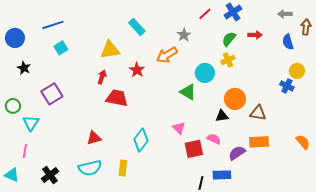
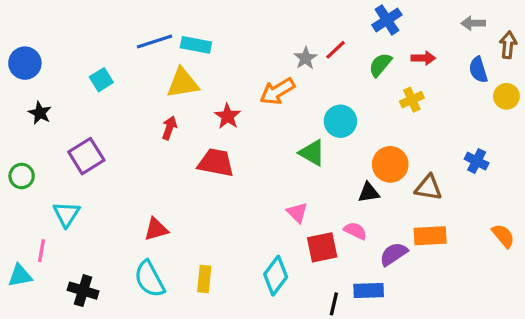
red line: (205, 14) -> (335, 50), moved
blue line: (53, 25) -> (154, 42), moved
cyan rectangle: (137, 27) -> (196, 45), moved, turned -36
yellow cross: (228, 60) -> (412, 100), moved
yellow circle: (297, 71) -> (506, 96), moved
blue cross: (287, 86) -> (477, 161), moved
red trapezoid: (117, 98) -> (216, 163), moved
cyan triangle: (31, 123) -> (66, 214), moved
cyan diamond: (141, 140) -> (276, 276), moved
cyan semicircle: (90, 168) -> (149, 279), turned 75
cyan triangle: (12, 175) -> (20, 276), moved, turned -35
black cross: (50, 175) -> (83, 291), turned -36

